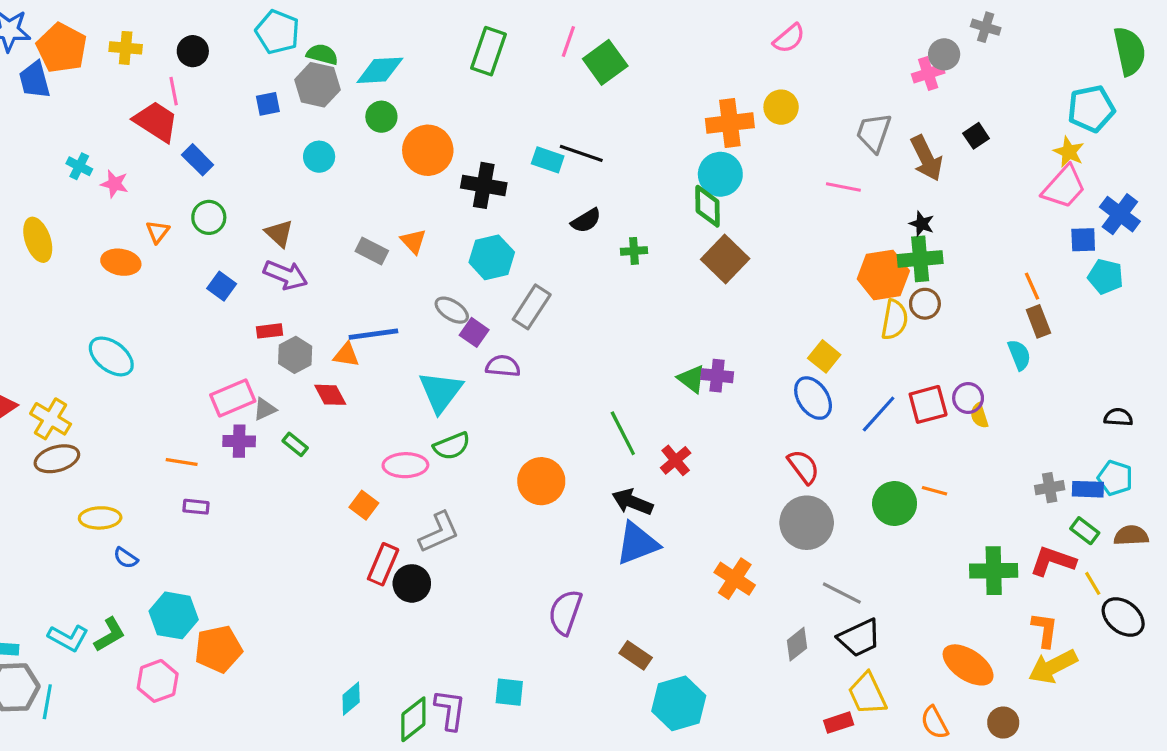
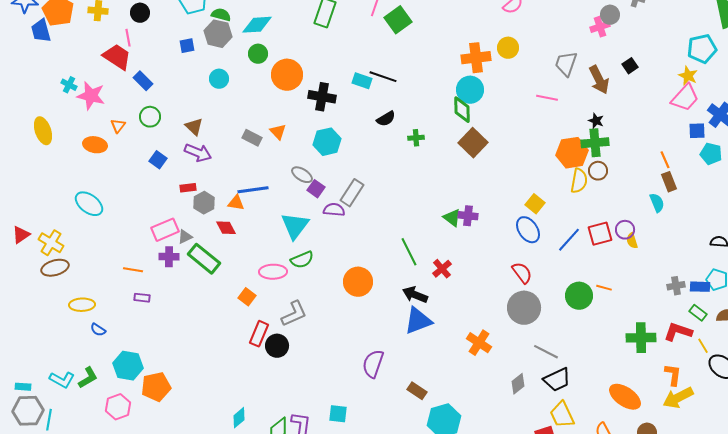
pink star: (114, 184) -> (91, 96), size x1.6
gray rectangle: (532, 307) -> (352, 193), moved
green rectangle: (295, 444) -> (204, 259), size x2.0

